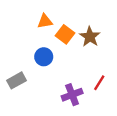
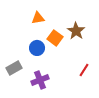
orange square: (65, 34) -> (55, 38), moved
purple cross: (72, 95) -> (40, 80), moved

